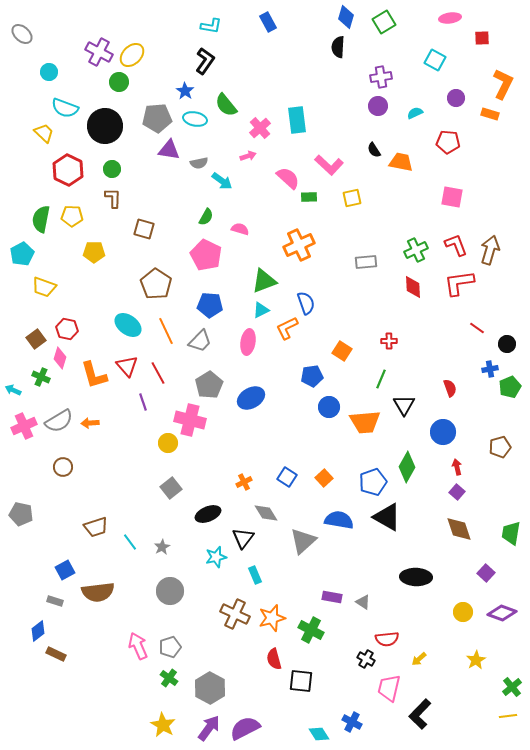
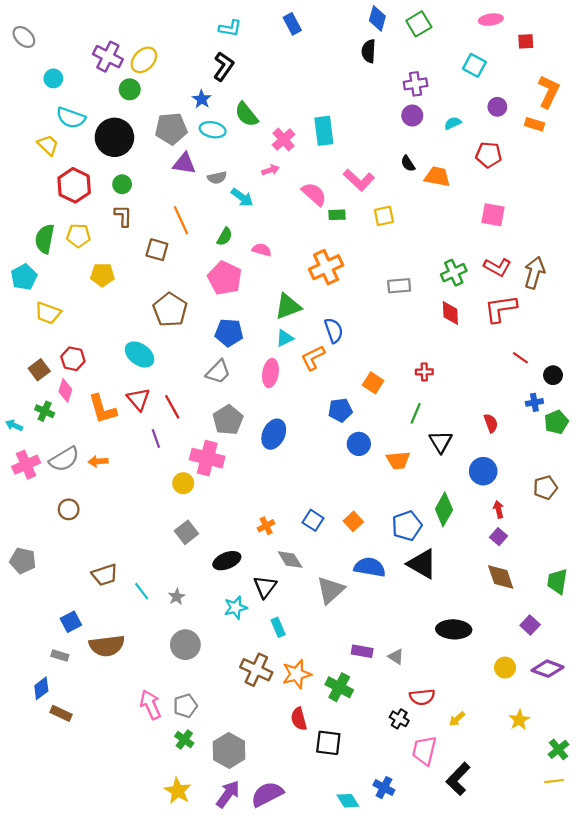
red L-shape: (456, 245) -> (497, 267), turned 140
orange line: (166, 331) -> (181, 220), moved
blue ellipse: (251, 398) -> (274, 434), turned -36
orange trapezoid: (365, 422) -> (398, 460), size x0.7

